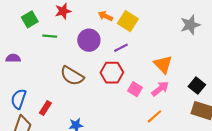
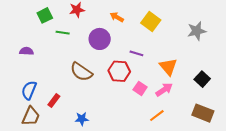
yellow square: (128, 21) -> (151, 22), moved
purple line: (121, 48) -> (136, 53), moved, turned 40
black square: (197, 86) -> (202, 79), moved

